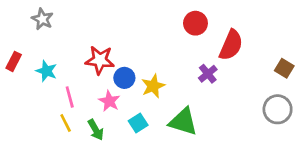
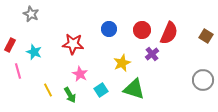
red circle: (195, 23) -> (142, 30), moved
brown square: (284, 68) -> (206, 36), moved
blue circle: (124, 78) -> (109, 29), moved
yellow star: (153, 86) -> (122, 63), moved
pink line: (70, 97) -> (18, 71), moved

